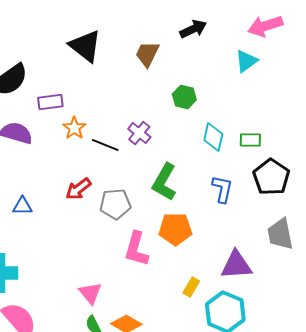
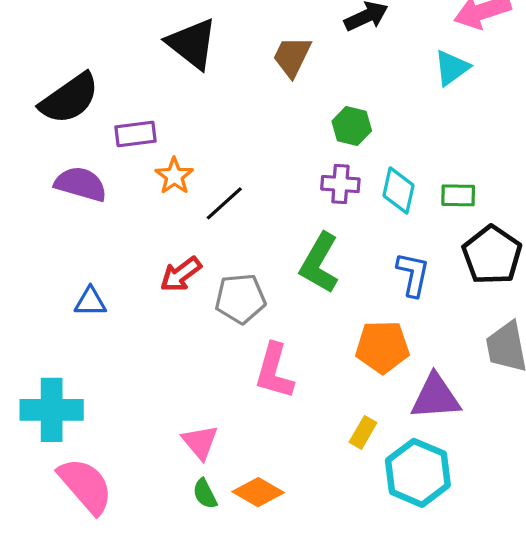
purple cross: (139, 133) -> (340, 184), moved, turned -35
black line: (105, 145) -> (224, 203), turned -64
orange pentagon: (175, 229) -> (382, 347), moved

